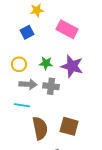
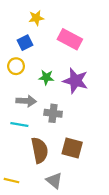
yellow circle: (19, 64) -> (16, 66), moved
gray cross: (51, 86) -> (53, 113), moved

